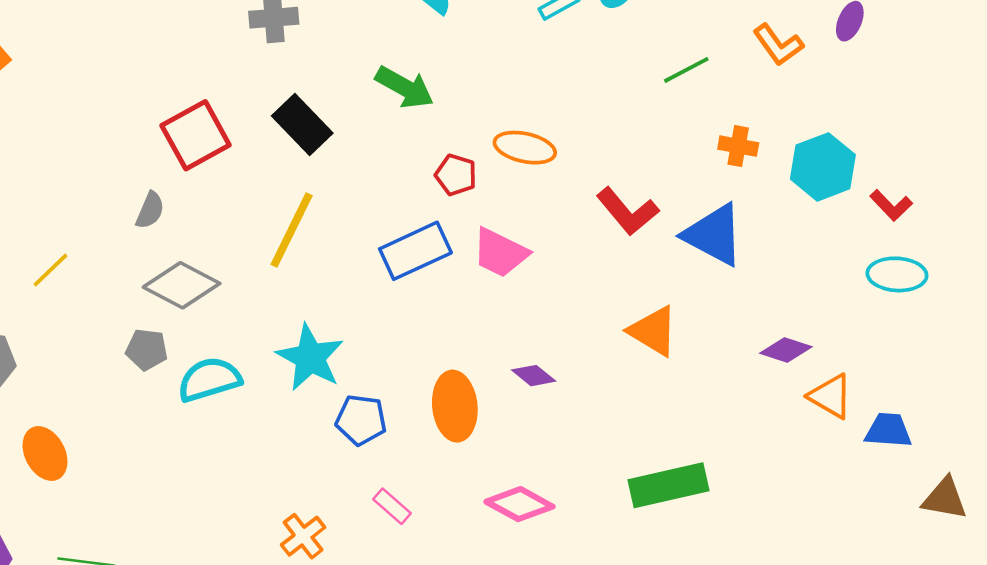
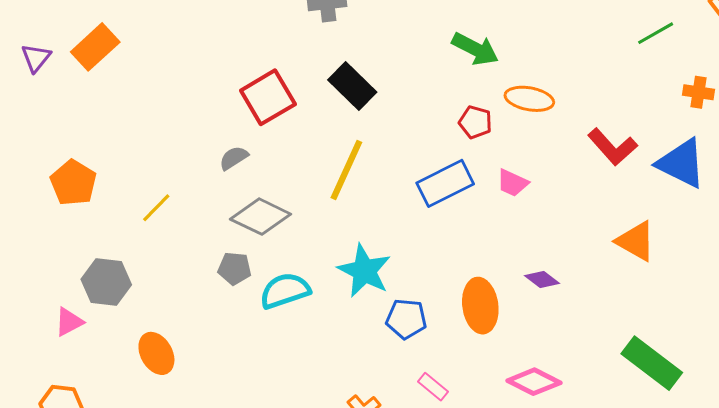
green arrow: (405, 87) -> (475, 49), moved
gray semicircle: (150, 210) -> (234, 158), turned -144
pink trapezoid: (500, 253) -> (512, 183), size x0.7
green rectangle: (668, 485) -> (652, 363), turned 52

